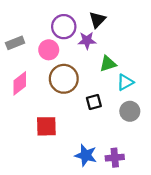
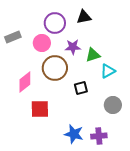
black triangle: (97, 20) -> (84, 17), turned 35
purple star: (87, 41) -> (73, 47), moved
pink diamond: (20, 83) -> (25, 82), moved
gray circle: (130, 111) -> (113, 105), moved

